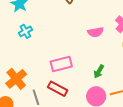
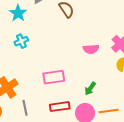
red rectangle: (58, 89) -> (60, 107), moved, turned -42

